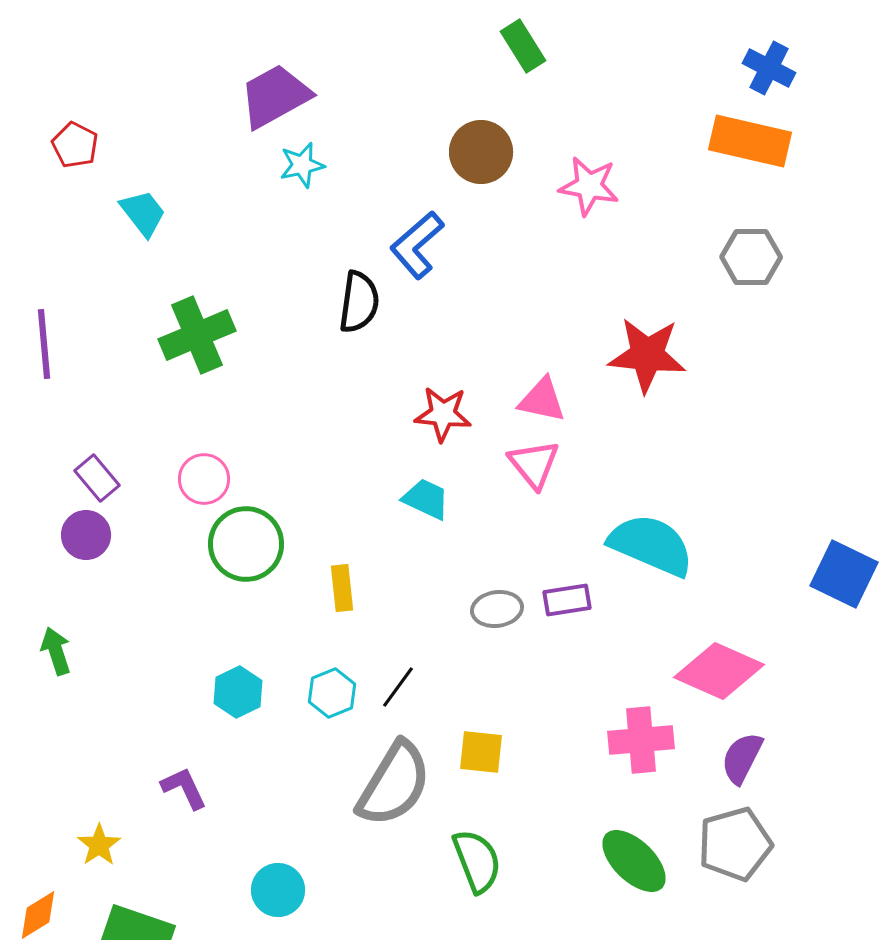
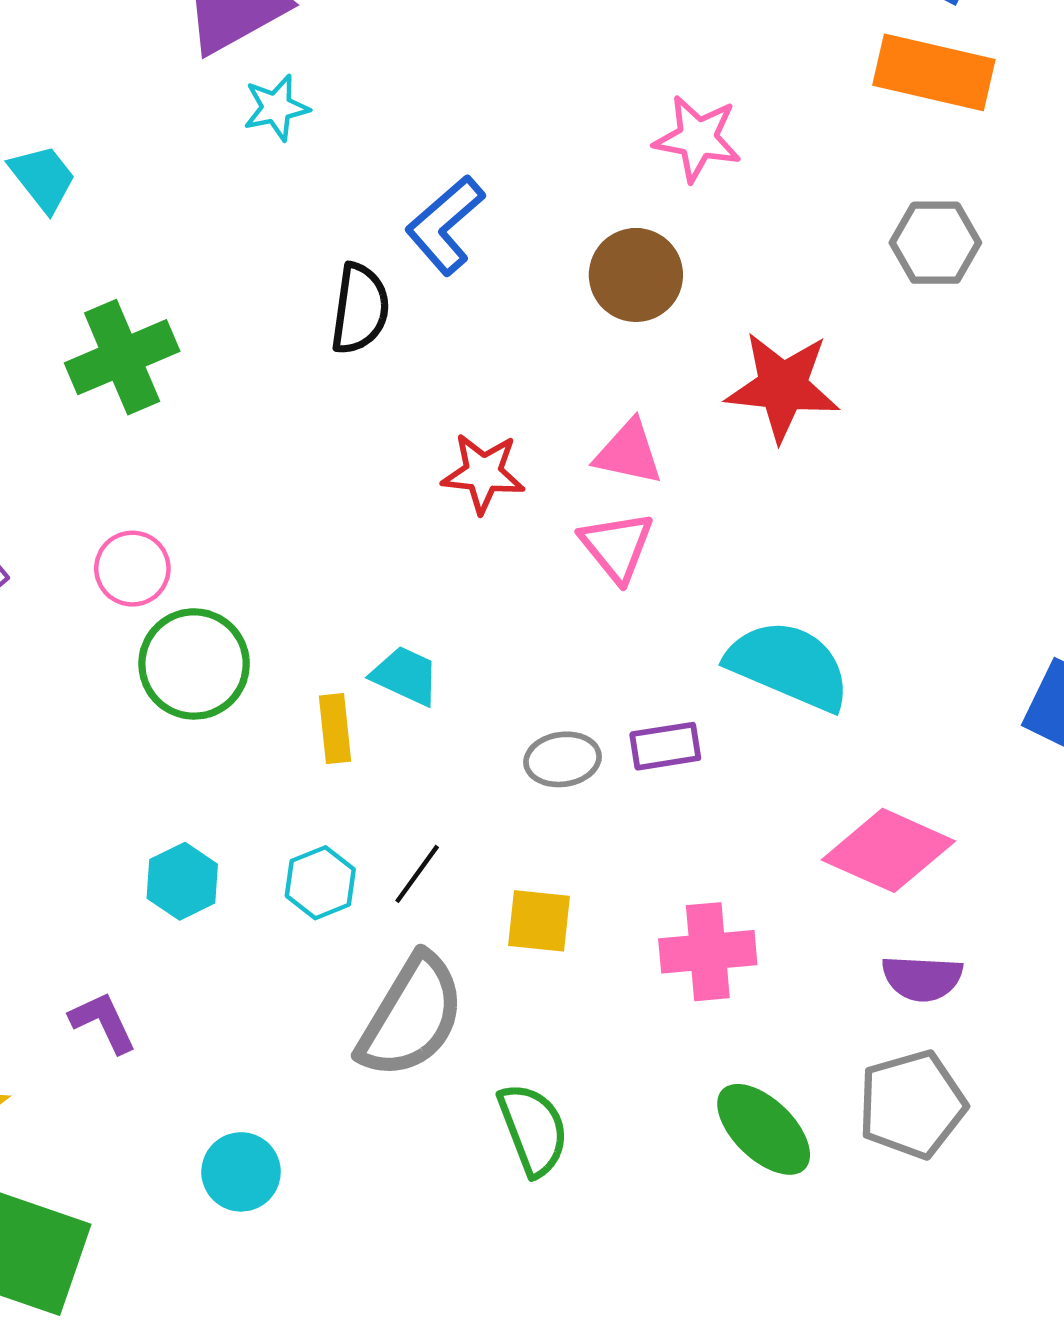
brown circle: (481, 152) -> (636, 275), moved
cyan trapezoid: (426, 499) -> (405, 676), moved
pink cross: (641, 740) -> (708, 952), moved
yellow square: (481, 752) -> (539, 921), moved
purple semicircle: (742, 758) -> (922, 978), turned -114

